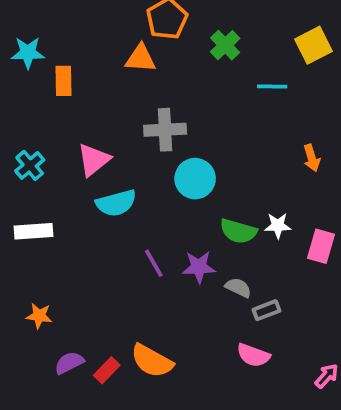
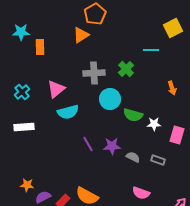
green cross: (225, 45) -> (126, 69), moved
orange triangle: (141, 58) -> (81, 35), turned -36
green semicircle: (238, 231) -> (133, 115), moved
gray rectangle: (267, 310) -> (158, 160), moved, turned 40
orange star: (39, 316) -> (27, 185), moved

